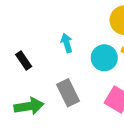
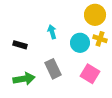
black rectangle: (24, 61) -> (20, 45), turned -40

